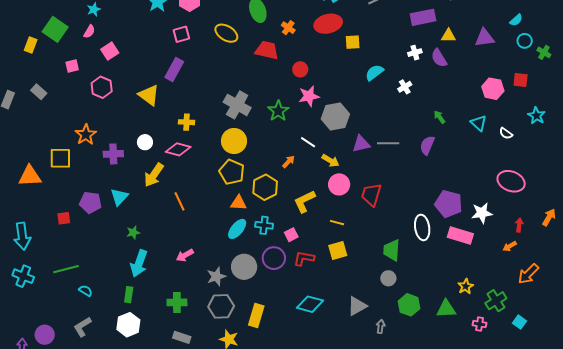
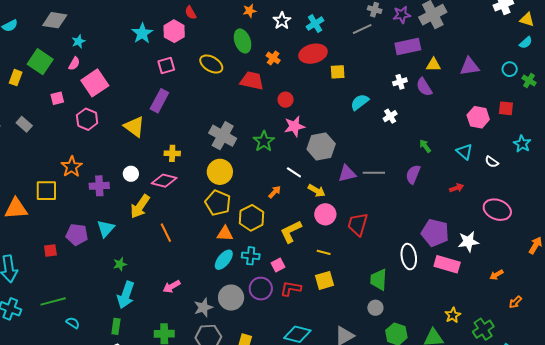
cyan semicircle: (516, 20) -> (526, 43), moved
pink square: (110, 51) -> (95, 83), size x1.5
red arrow: (519, 225) -> (457, 188), moved, turned 64
orange arrow: (528, 274) -> (515, 302), size x0.6

